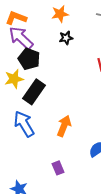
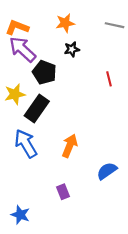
black pentagon: (29, 59) -> (44, 72), moved

